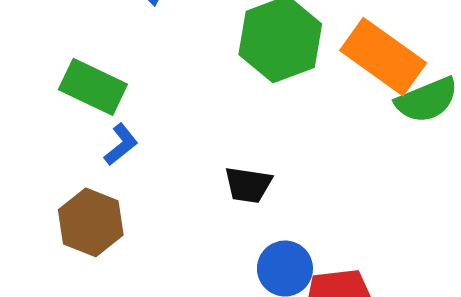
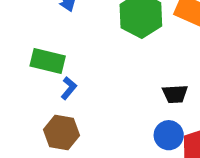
black trapezoid: (248, 185) -> (175, 94), moved

